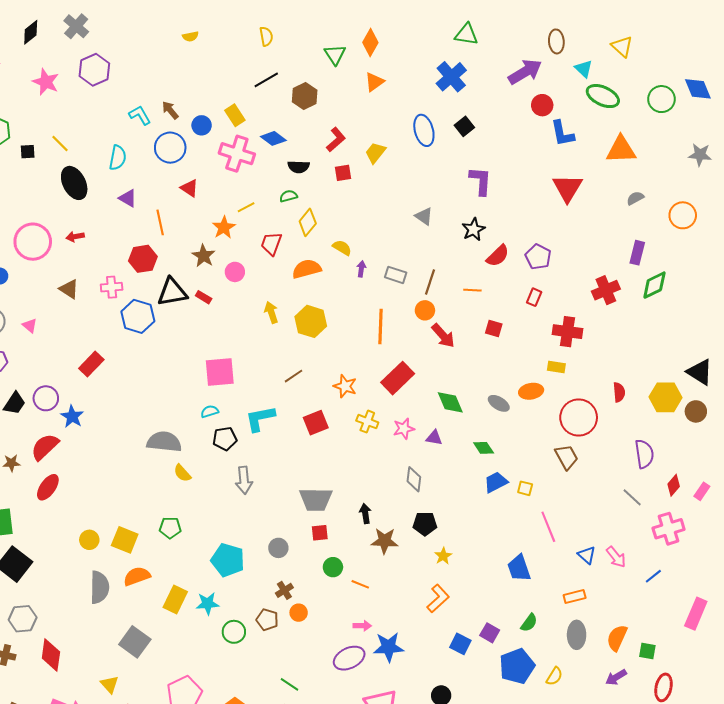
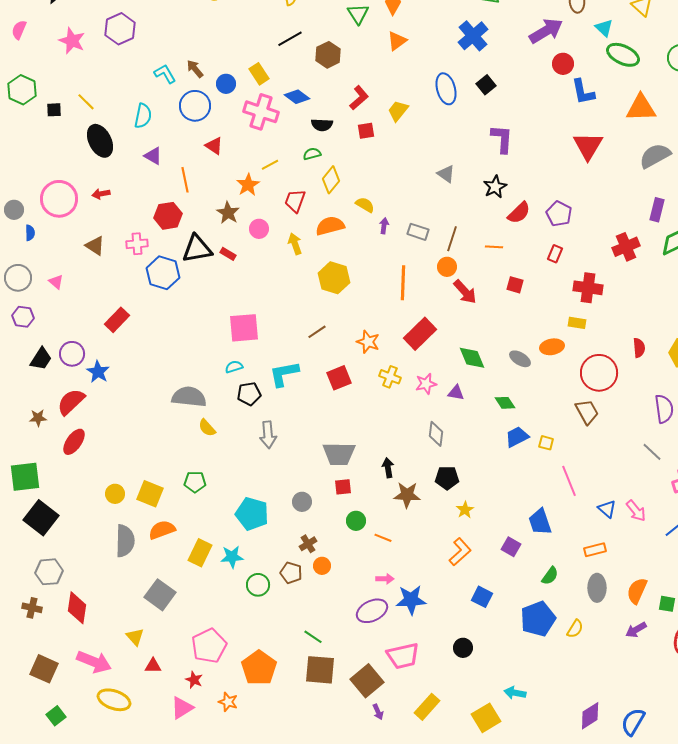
gray semicircle: (635, 198) -> (655, 156), size x1.8
yellow arrow: (271, 312) -> (295, 244), moved
purple square: (490, 633) -> (511, 547), moved

